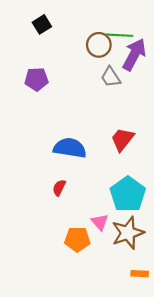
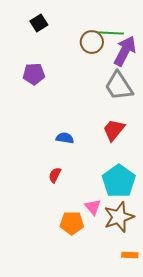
gray trapezoid: (111, 77) -> (119, 86), moved, size x1.5
blue semicircle: (70, 148) -> (65, 138), size x0.6

